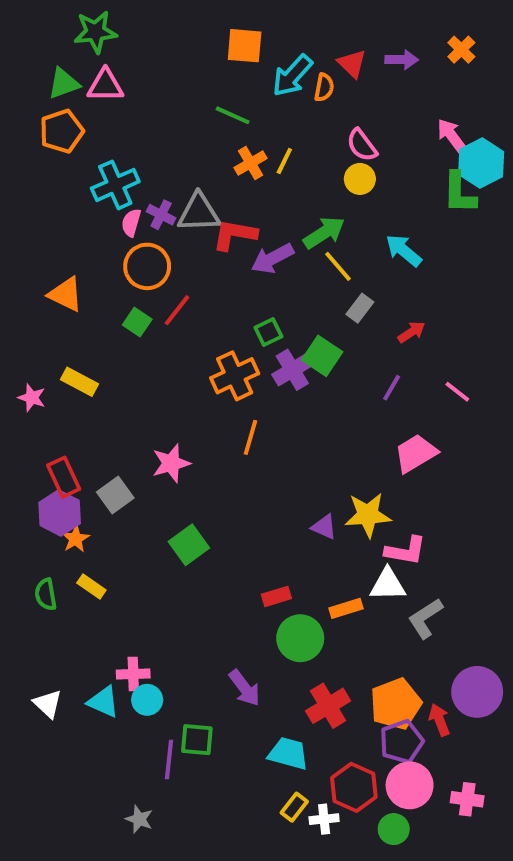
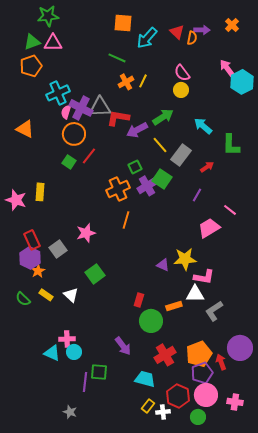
orange semicircle: (324, 87) -> (192, 38), moved
green L-shape: (459, 193) -> (231, 145), moved
purple cross: (161, 215) -> (81, 108), size x1.6
yellow line: (338, 266) -> (160, 145), moved
orange triangle: (66, 294) -> (25, 129), moved
gray rectangle: (360, 308) -> (181, 155), size x1.5
yellow rectangle: (80, 382) -> (40, 192), turned 66
pink line: (457, 392) -> (230, 210), moved
pink star: (32, 398) -> (16, 200), size x1.5
green semicircle: (46, 594) -> (23, 299), turned -35
red rectangle: (276, 596) -> (139, 300), turned -56
white triangle: (48, 704) -> (71, 295), moved

